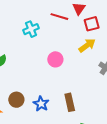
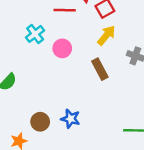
pink circle: (55, 59) -> (62, 48), moved
brown rectangle: (70, 102) -> (100, 69), moved

